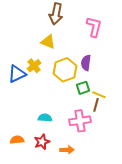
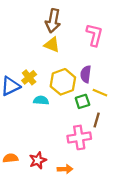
yellow triangle: (48, 42) -> (52, 45), moved
yellow line: (99, 95) -> (100, 93), moved
cyan semicircle: (45, 118) -> (41, 100), moved

